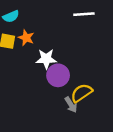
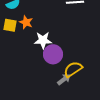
gray arrow: (71, 105) -> (64, 79), turned -96

